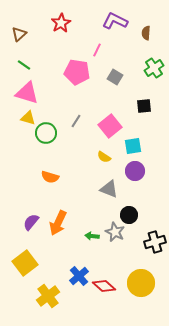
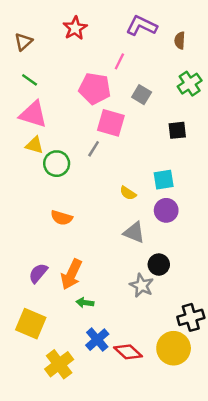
pink square: (110, 126) -> (111, 123), moved, turned -35
green arrow: (92, 236) -> (85, 303), moved
black cross: (155, 242) -> (191, 317), moved
yellow square: (25, 263) -> (31, 324), turned -30

